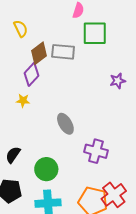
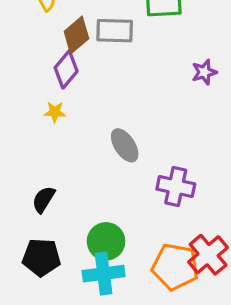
green circle: (46, 169) -> (106, 241), moved

